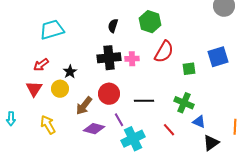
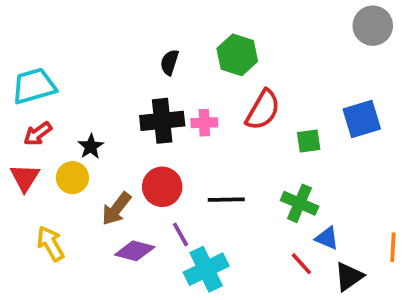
cyan trapezoid: (52, 30) -> (34, 86), moved
red line: (169, 130) -> (301, 264), moved

